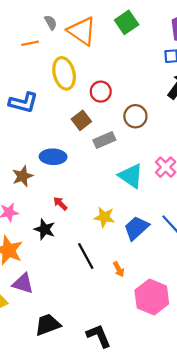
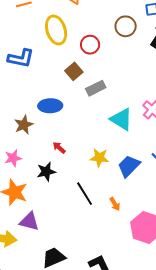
brown circle: (135, 116) -> (126, 26), moved
black star: (45, 229) -> (46, 172), turned -30

